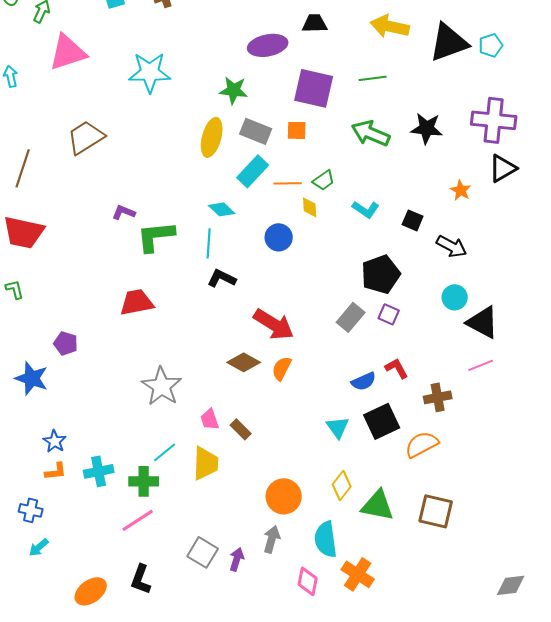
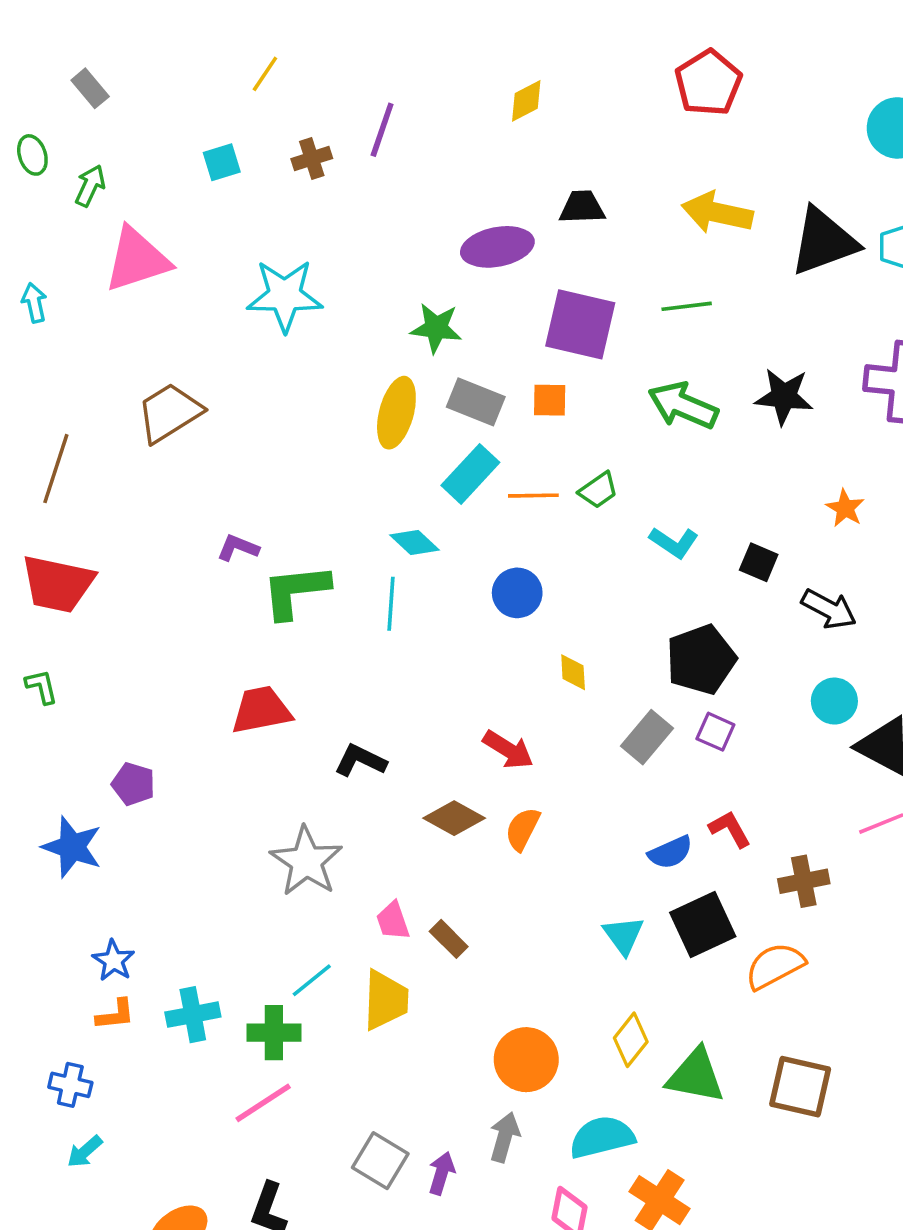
yellow diamond: (310, 207) -> (573, 672), moved
black L-shape: (222, 278) -> (360, 760), moved
red arrow: (274, 324) -> (508, 750), size x0.7
cyan semicircle: (326, 539) -> (602, 1137), turned 84

